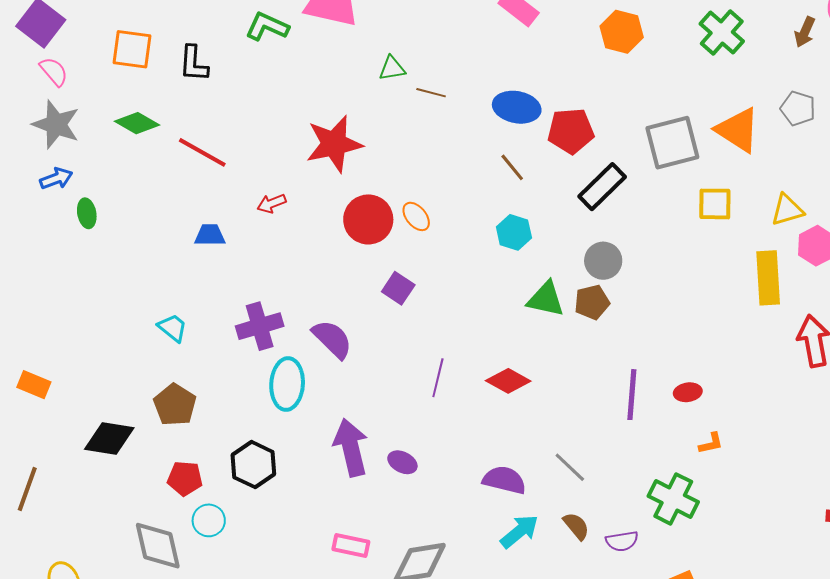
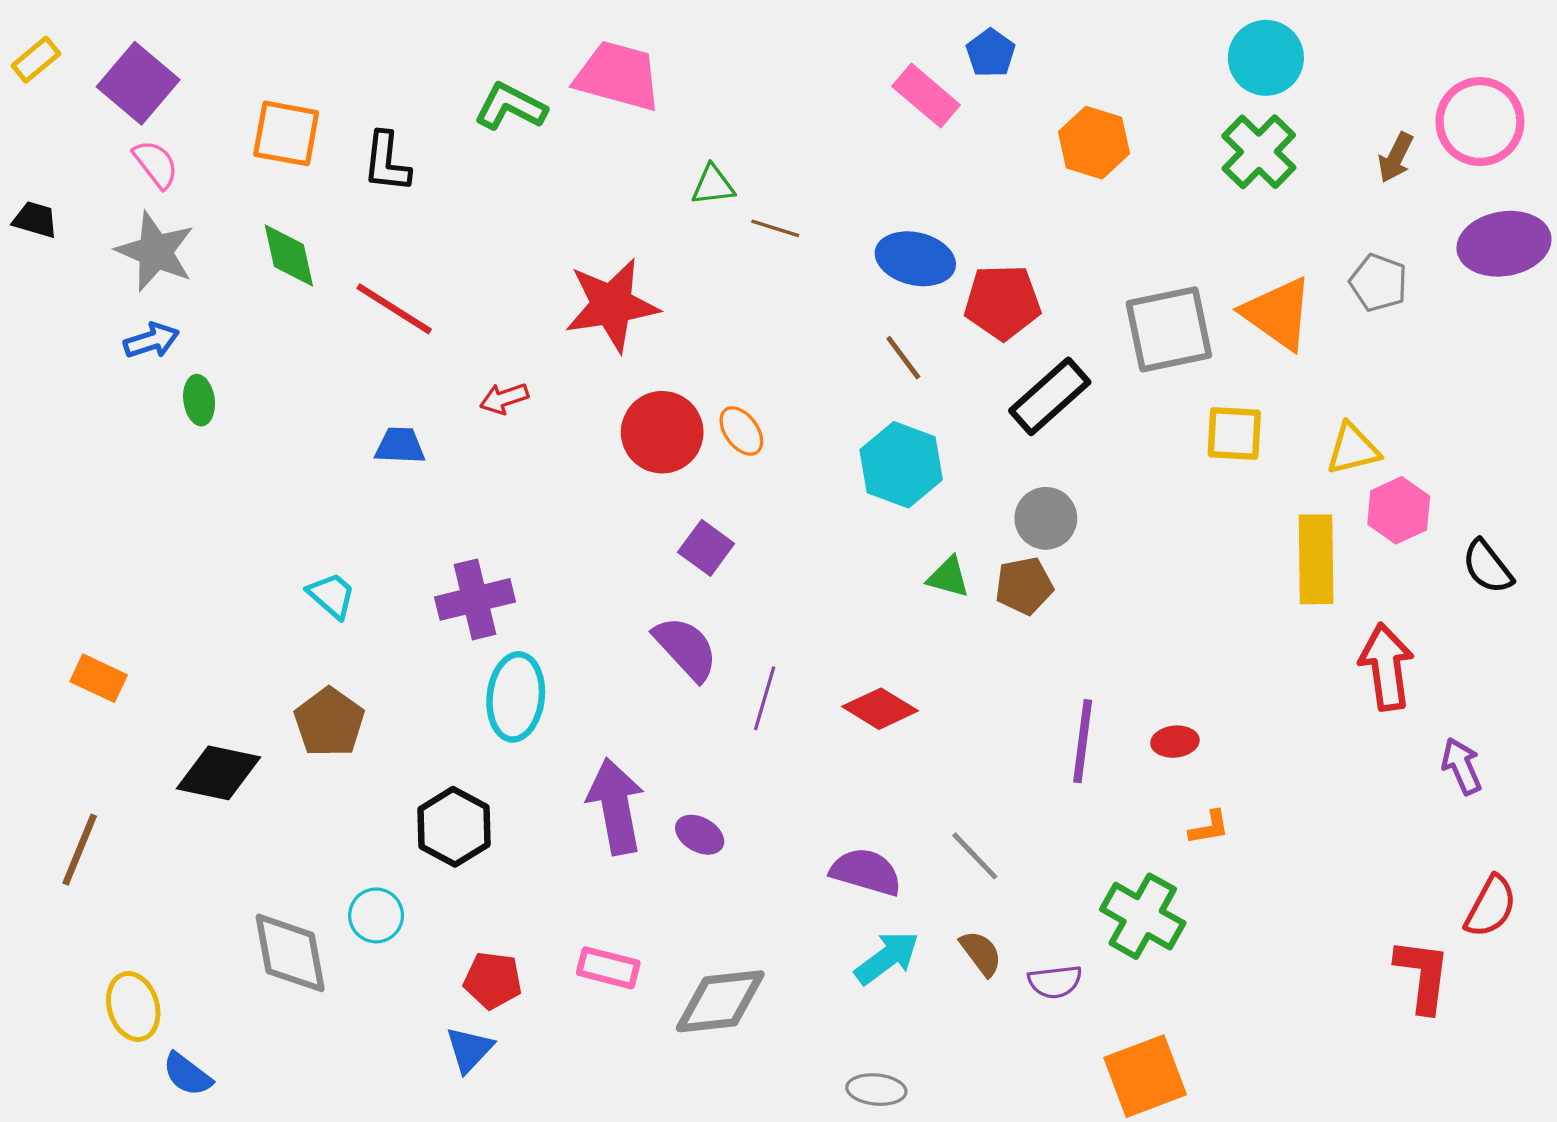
green diamond: (137, 123) -> (289, 255), turned 45
cyan hexagon: (514, 232) -> (901, 465), size x1.4
green triangle: (546, 299) -> (948, 577), size x0.7
purple semicircle: (332, 339) -> (686, 648), moved
red pentagon: (185, 478) -> (493, 980), moved

